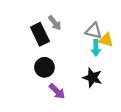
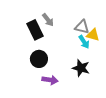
cyan arrow: (96, 48) -> (84, 42), turned -32
purple arrow: (57, 91) -> (50, 80), turned -35

